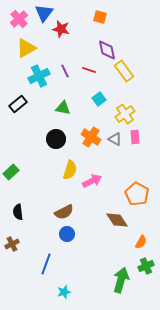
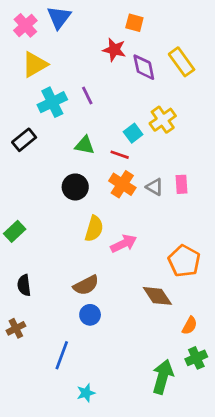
red star: (61, 29) -> (114, 50), moved
red line: (89, 70) -> (120, 155), moved
yellow rectangle: (124, 71) -> (182, 62), moved
yellow cross: (125, 114) -> (163, 120), moved

